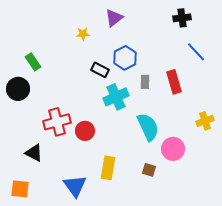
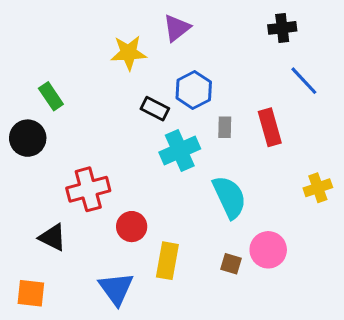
yellow star: (83, 34) -> (129, 53), size x1.6
red circle: (85, 131) -> (132, 227), moved
pink circle: (173, 149) -> (268, 250), moved

